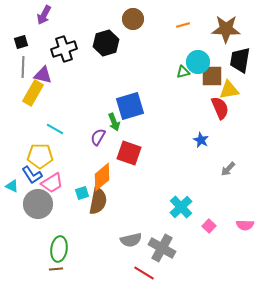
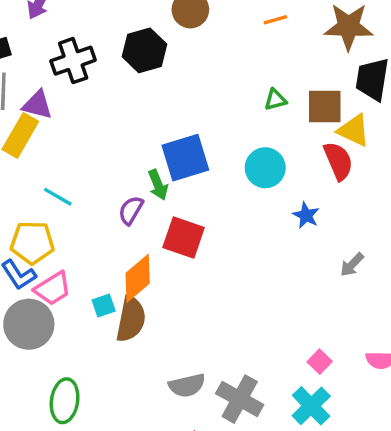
cyan circle: (198, 62) -> (265, 168), moved
yellow triangle: (229, 90) -> (354, 130), turned 35
cyan cross: (181, 207) -> (311, 406), moved

